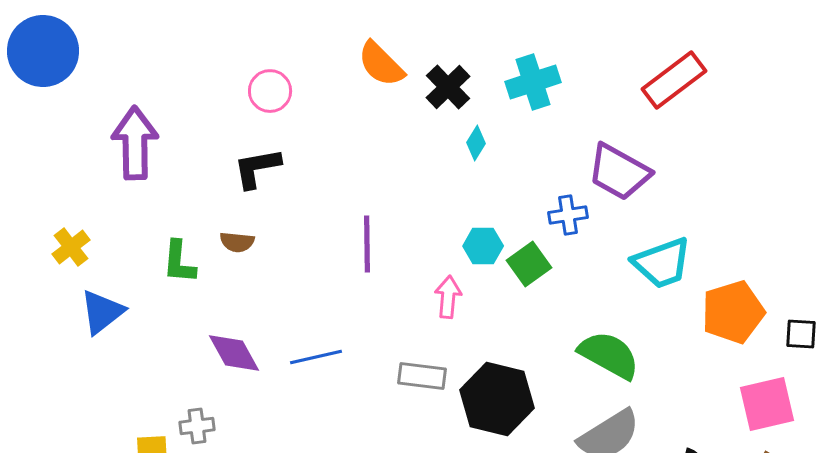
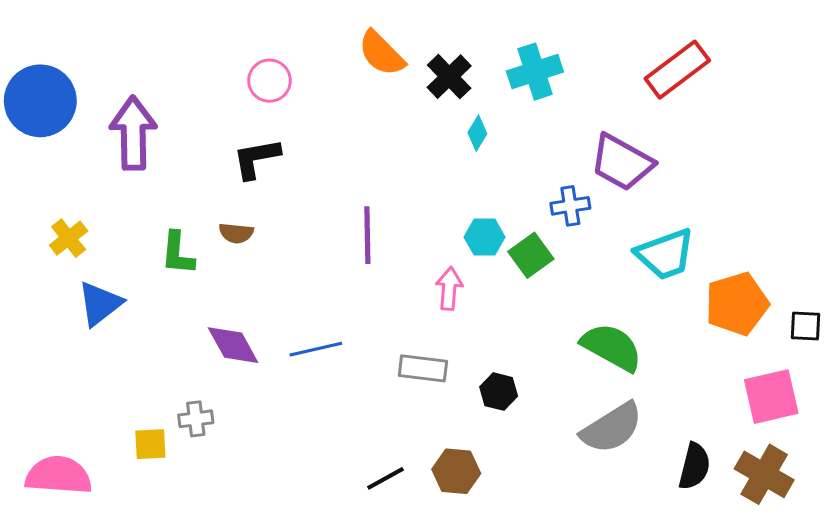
blue circle: (43, 51) -> (40, 101), moved
black hexagon: (497, 399) -> (499, 392), size x0.5

